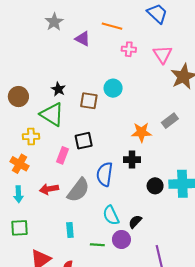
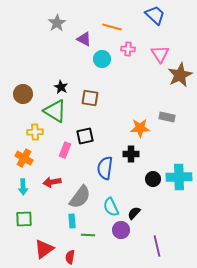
cyan circle: (113, 88) -> (102, 59), moved
gray rectangle: (170, 121) -> (167, 117), turned 49
gray semicircle: (78, 190) -> (80, 197), moved
green line: (97, 245) -> (88, 235), moved

